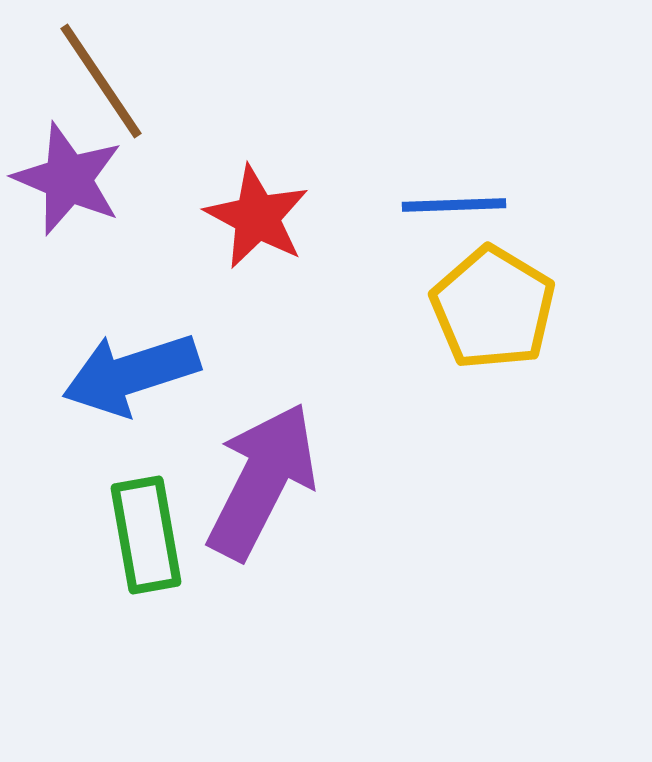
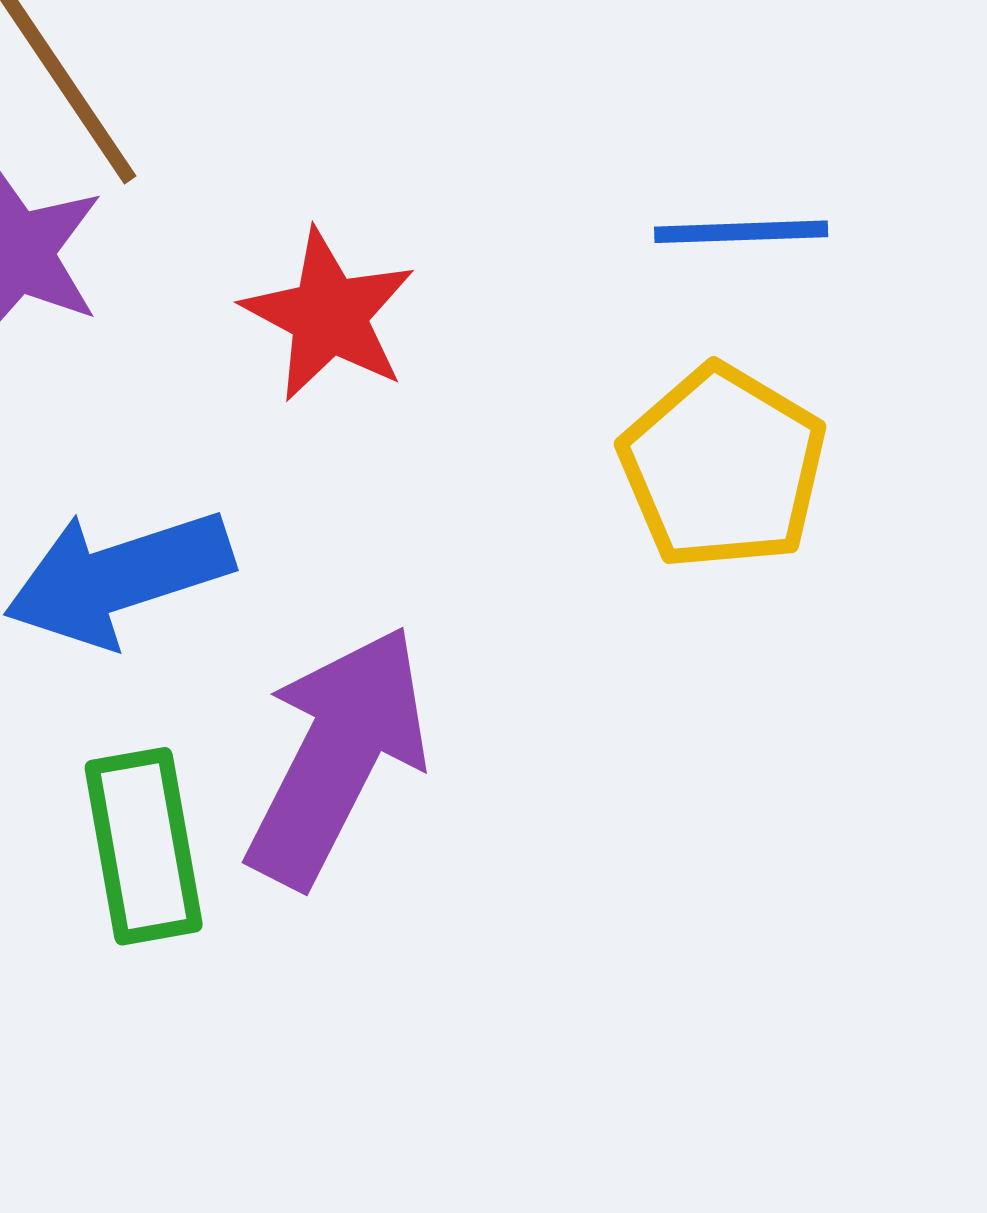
blue line: (454, 205) -> (741, 232), moved

